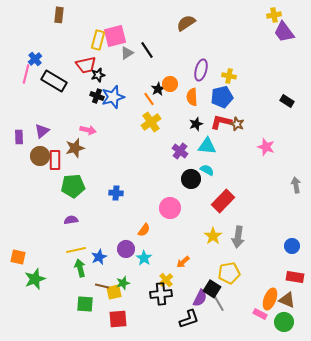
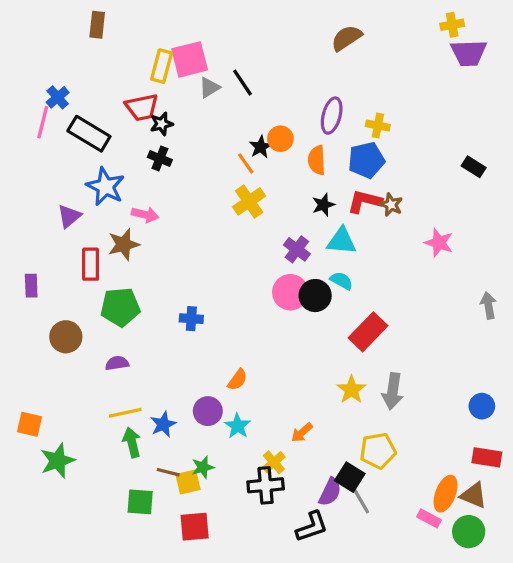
brown semicircle: (186, 23) -> (346, 38), moved
purple trapezoid: (284, 32) -> (469, 53), turned -55
blue star: (113, 97) -> (105, 187), moved, turned -30
purple rectangle: (19, 137) -> (31, 286), moved
brown circle: (40, 156) -> (66, 337), moved
pink circle: (170, 208) -> (290, 292), moved

